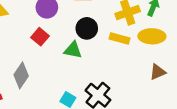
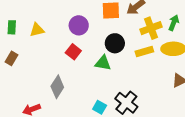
yellow rectangle: (120, 39) -> (144, 52), turned -30

